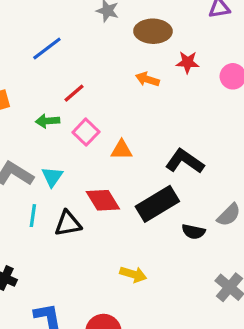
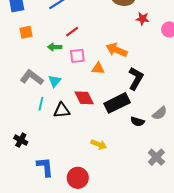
orange arrow: (147, 79) -> (117, 50), moved, size x1.5
pink square: (86, 132) -> (77, 56), turned 35
black L-shape: (185, 161) -> (136, 78), turned 80

